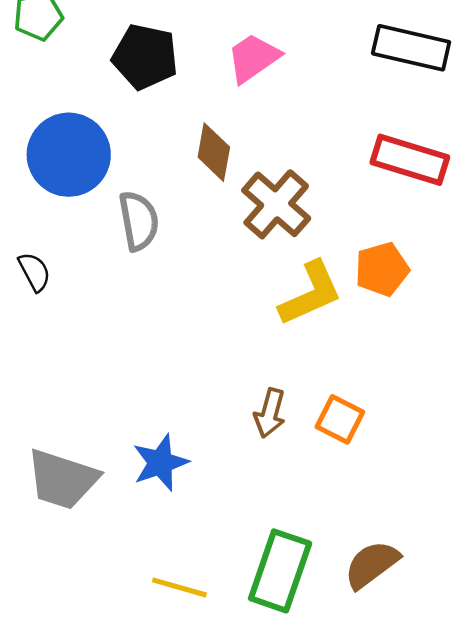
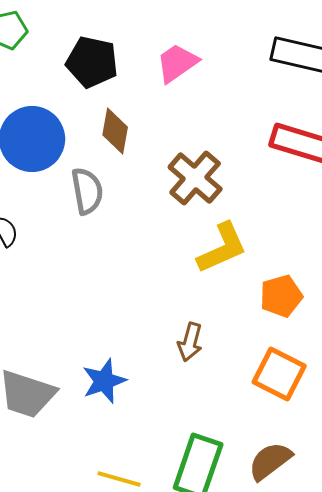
brown diamond: (214, 152) -> (115, 131), moved
orange pentagon: (382, 269) -> (281, 296), moved
orange square: (340, 419) -> (279, 374), moved, size x1.4

